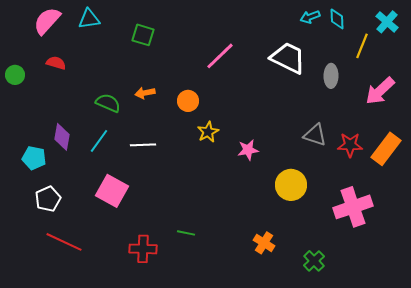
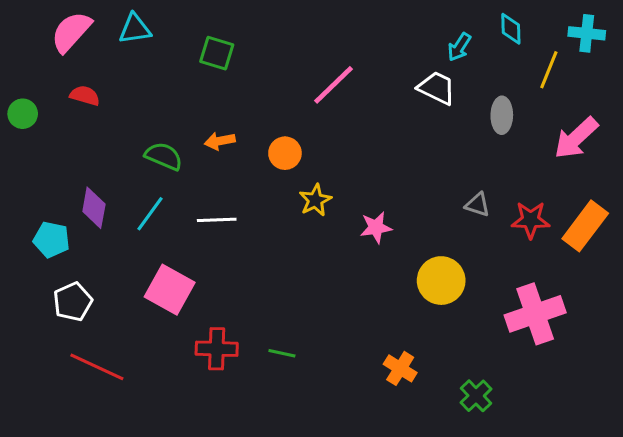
cyan arrow: (310, 17) -> (459, 47), moved, turned -36
cyan cross: (387, 22) -> (587, 33), turned -35
white trapezoid: (288, 58) -> (437, 88), size x0.7
gray triangle: (315, 135) -> (478, 205), size x0.7
red cross: (143, 249) -> (217, 349), moved

